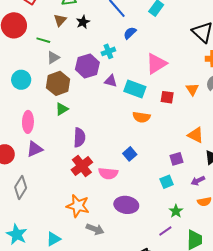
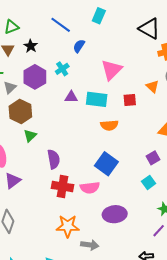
purple hexagon: (87, 66) -> (35, 77), moved
blue square: (130, 154) -> (106, 164), size x1.6
red cross: (82, 166) -> (62, 186), turned -30

